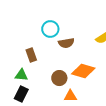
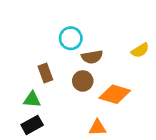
brown circle: (59, 78) -> (83, 81), moved
black rectangle: (21, 94) -> (32, 125), turned 35

